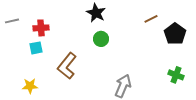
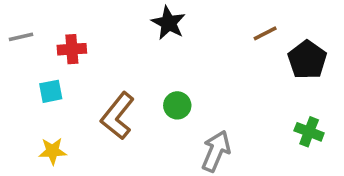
green circle: (101, 39) -> (177, 105), moved
cyan square: (36, 48) -> (51, 91), moved

